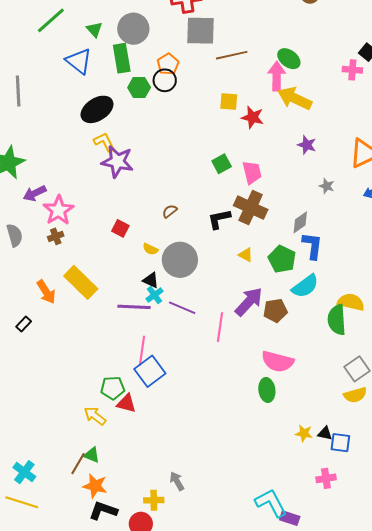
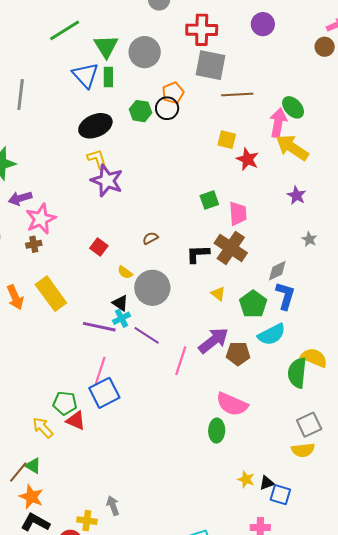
green triangle: (94, 29) -> (106, 46), size x1.5
green rectangle: (122, 58) -> (108, 77), moved, size x0.7
black triangle: (325, 433) -> (267, 483), turned -42

